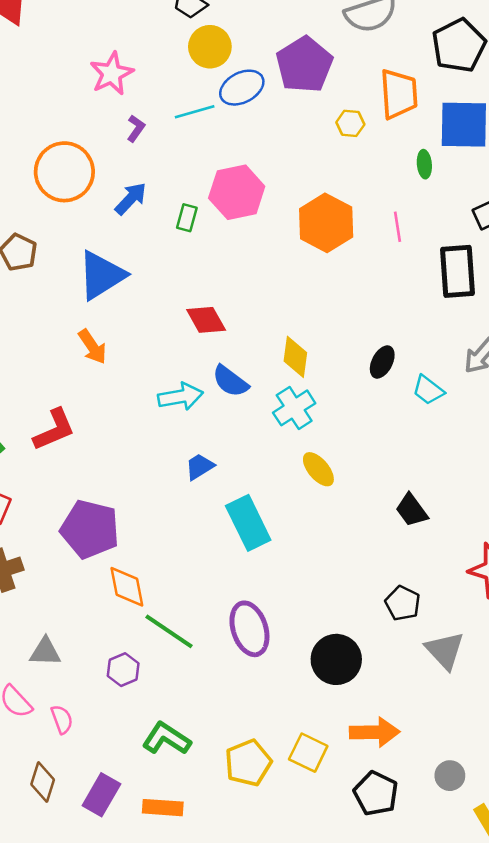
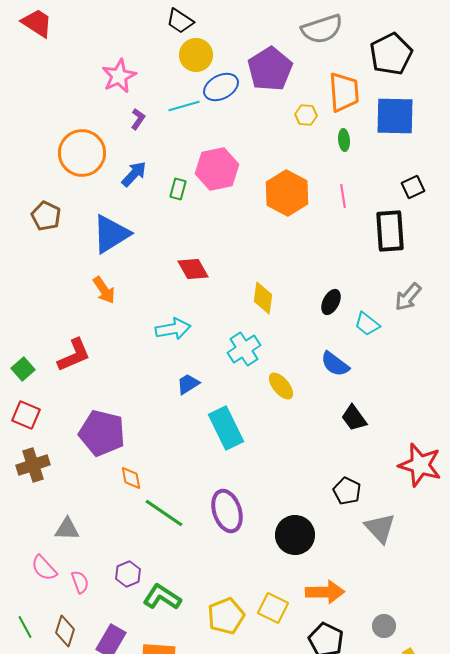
green ellipse: (424, 164) -> (344, 140), moved
blue semicircle: (230, 381) -> (335, 364), moved
cyan cross: (294, 408) -> (244, 349), moved
orange diamond: (127, 587) -> (131, 478), size x0.7
purple hexagon: (123, 670) -> (128, 574), moved

